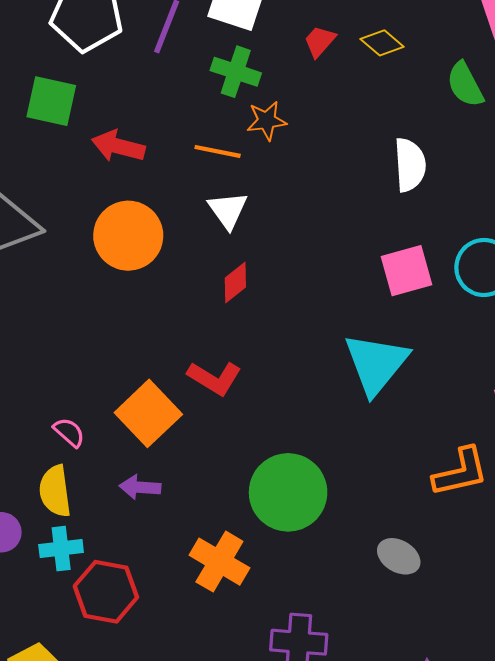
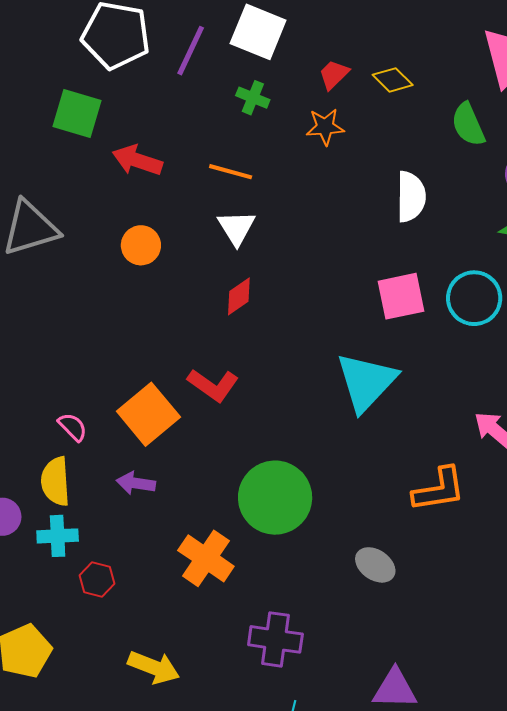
green cross: (236, 72) -> (253, 98), size x0.7
orange star: (267, 121) -> (325, 127), moved
orange circle: (128, 236) -> (141, 245), size x0.6
red hexagon: (106, 592) -> (97, 580), size x0.6

